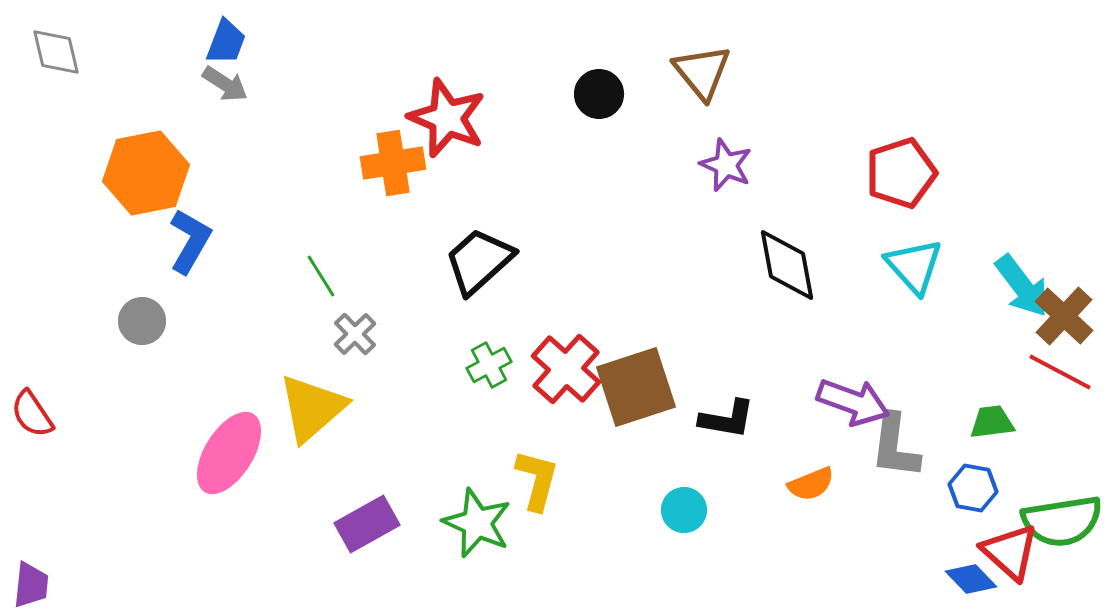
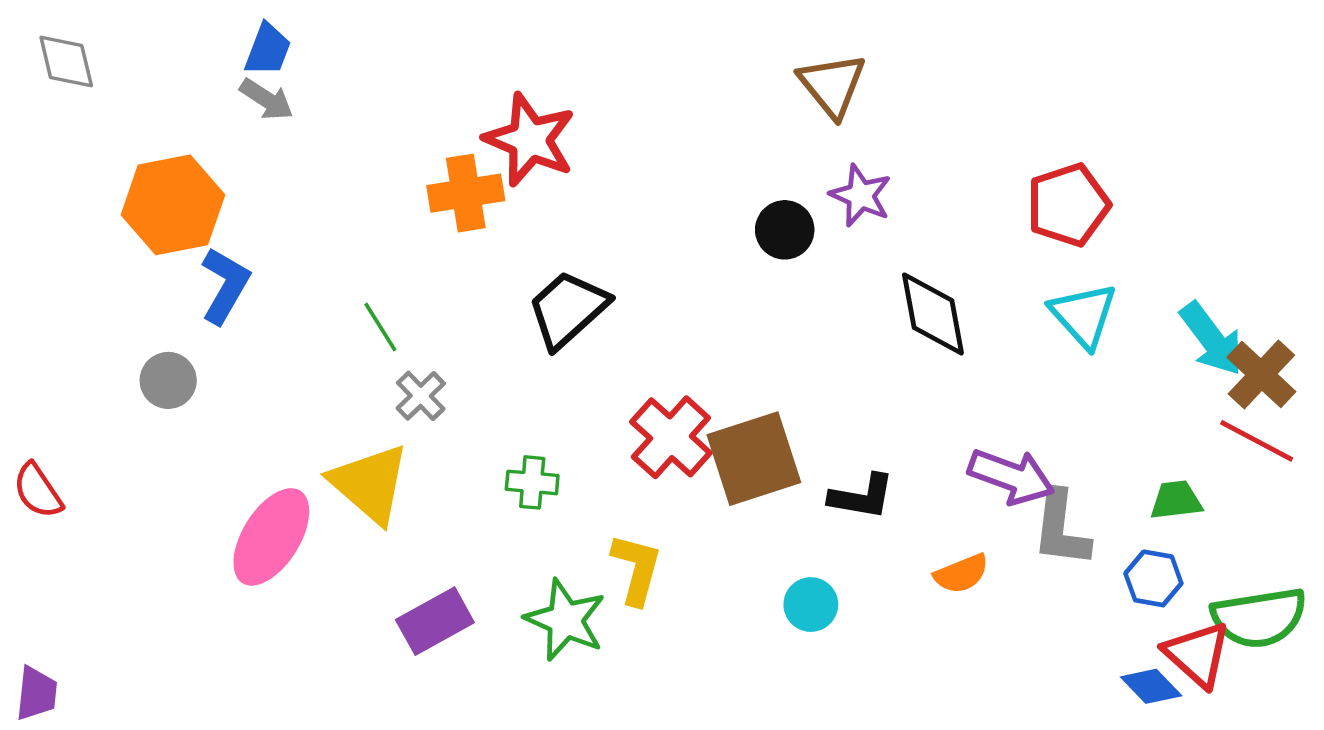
black circle: (599, 94) -> (785, 230), moved
green cross: (489, 365) -> (532, 482), moved, turned 33
yellow triangle: (312, 408) -> (370, 484), turned -38

